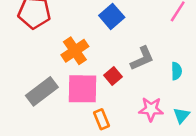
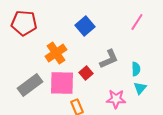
cyan triangle: (181, 115) -> (140, 88), moved

